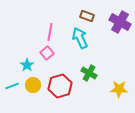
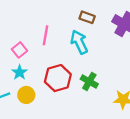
pink square: (47, 53) -> (20, 50), moved
red hexagon: (60, 86) -> (58, 78), moved

